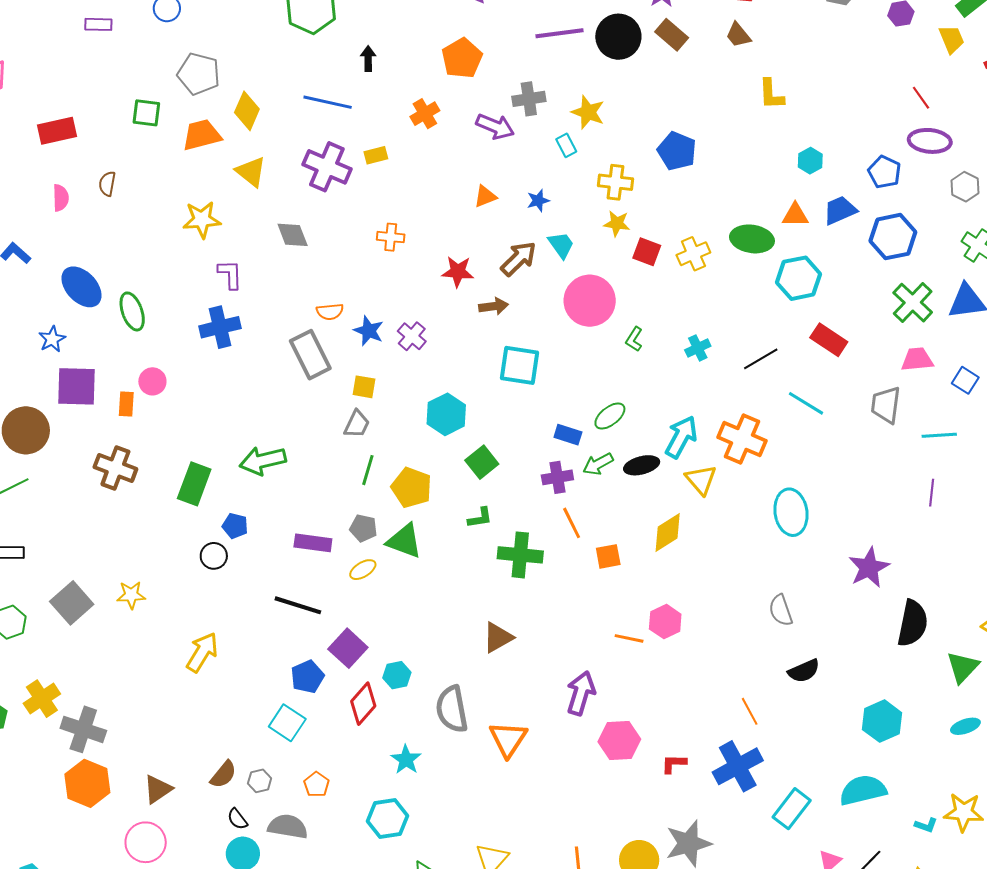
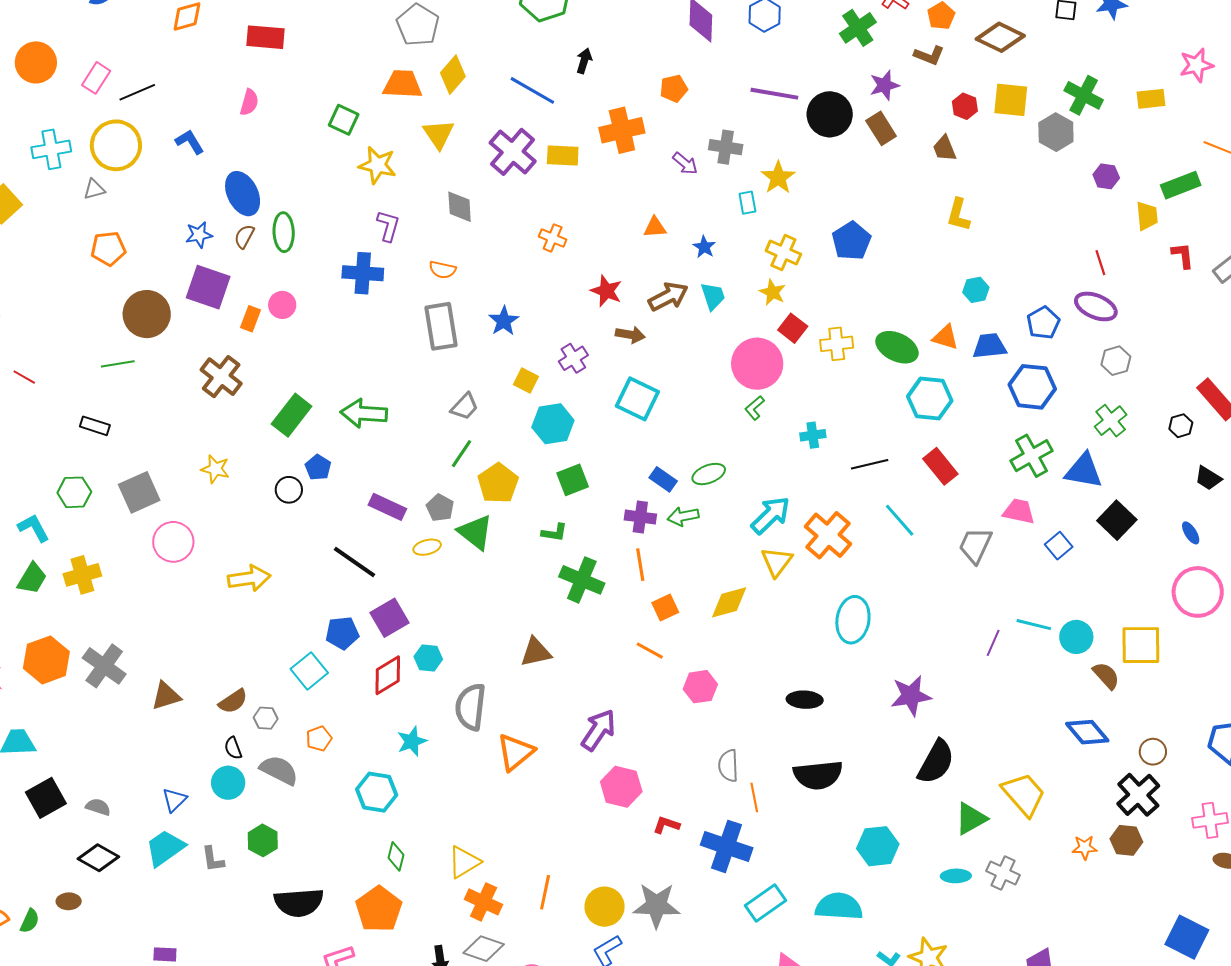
orange pentagon: (462, 58) -> (674, 88), size x0.7
green square: (146, 113) -> (344, 120), moved
orange cross: (425, 114) -> (622, 130), size x1.5
purple arrow: (495, 127) -> (685, 163), size x0.7
yellow rectangle: (376, 155) -> (563, 156), size x1.4
brown semicircle: (107, 184) -> (244, 237), moved
blue star: (538, 201) -> (704, 247), turned 30
pink circle: (590, 301) -> (757, 364), moved
orange semicircle: (330, 312) -> (443, 270), moved
purple cross: (412, 336) -> (573, 358), moved
yellow square: (364, 387) -> (526, 381), moved
cyan line: (939, 435) -> (1034, 625), moved
black ellipse: (642, 465) -> (805, 700), moved
orange square: (608, 556) -> (665, 608), turned -32
yellow star: (131, 595) -> (215, 469), moved
gray semicircle: (781, 610) -> (728, 766), moved
orange line: (629, 638) -> (650, 651), moved
yellow arrow: (202, 652) -> (249, 578), turned 33
black semicircle: (804, 671) -> (818, 775), size x1.5
gray cross: (83, 729) -> (104, 666), moved
blue cross: (738, 766) -> (727, 846), turned 30
orange hexagon: (87, 783) -> (46, 660), moved
pink circle: (146, 842) -> (173, 542), moved

